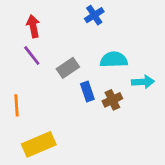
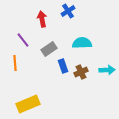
red arrow: (33, 26) -> (42, 19), moved
cyan arrow: (143, 82) -> (107, 70), moved
orange line: (17, 105) -> (15, 63), moved

